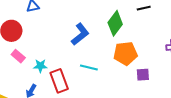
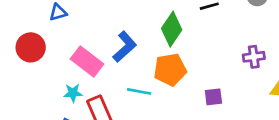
orange pentagon: (125, 53) -> (170, 70), moved
pink rectangle: (18, 56) -> (87, 61), moved, size x1.6

